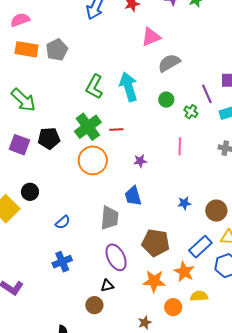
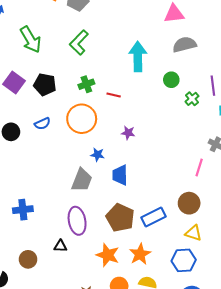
green L-shape: (94, 87) -> (79, 42), moved
green cross: (88, 127) -> (86, 84), size x0.6
pink line: (180, 146) -> (199, 167), moved
blue trapezoid: (133, 196) -> (120, 175), moved
blue star: (184, 203) -> (97, 155), moved
blue semicircle: (63, 222) -> (42, 124), moved
blue rectangle: (200, 247) -> (154, 217), moved
brown circle: (94, 305) -> (28, 259), moved

